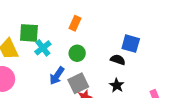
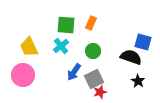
green square: (29, 33) -> (66, 25), moved
black semicircle: (118, 60) -> (131, 57), size x1.5
black star: (117, 85) -> (138, 81), moved

